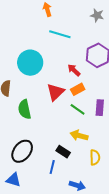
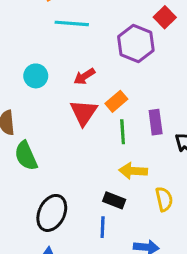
cyan circle: (30, 63) -> (36, 76), size x0.6
red arrow: (74, 70) -> (84, 76), moved, turned -64
green semicircle: (25, 109) -> (26, 156), moved
green line: (78, 109) -> (123, 132), turned 63

